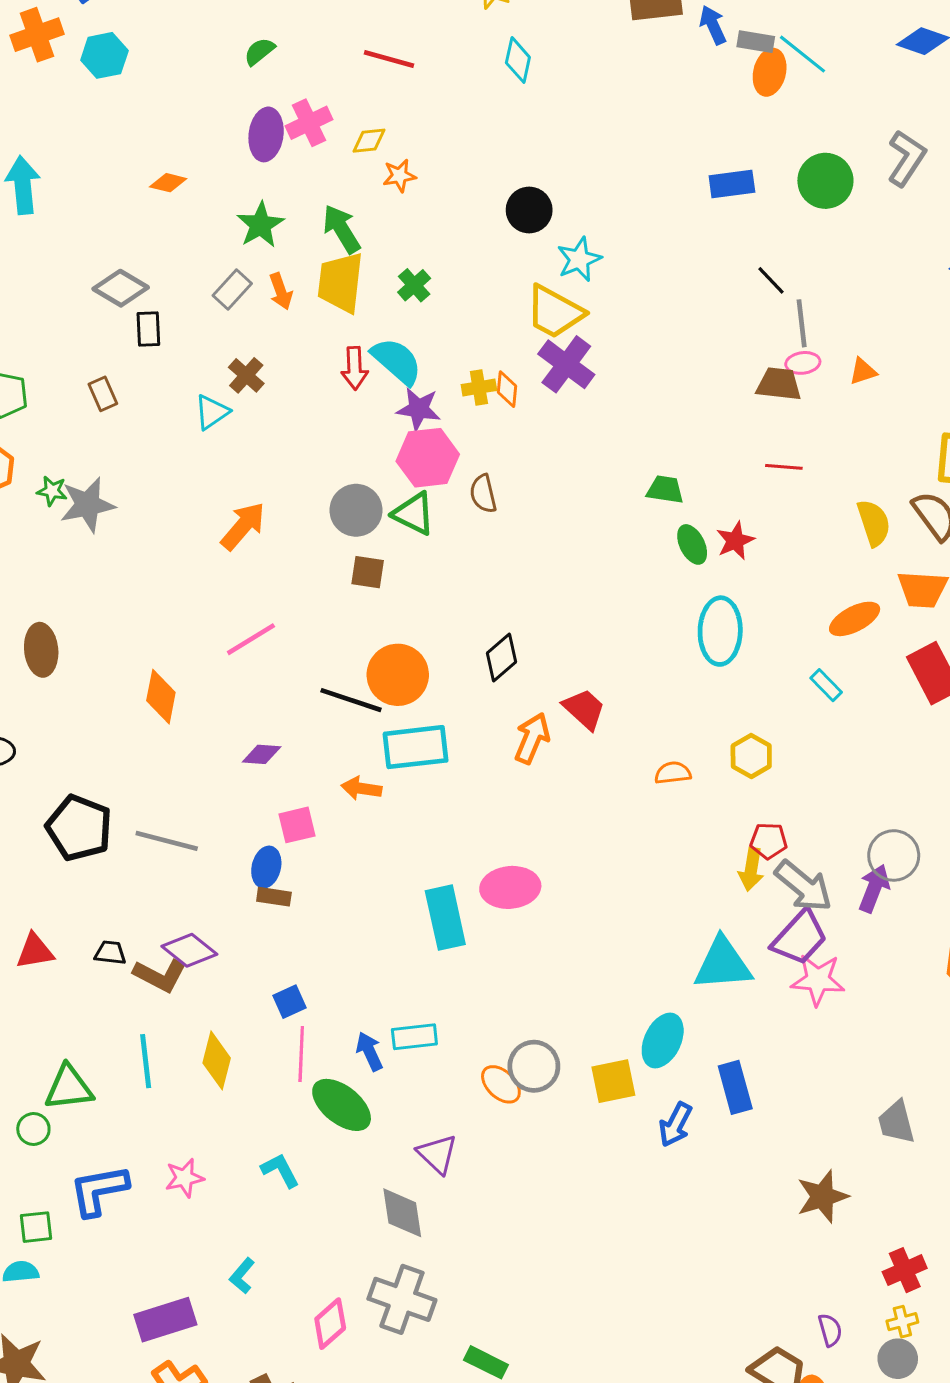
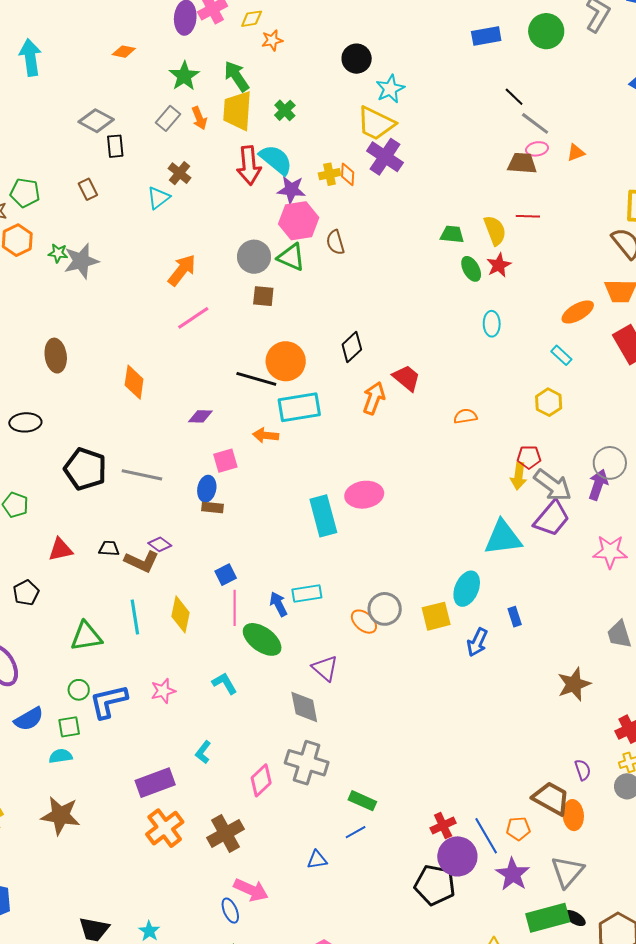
gray line: (802, 323) -> (535, 123), turned -44
red arrow: (355, 368) -> (249, 165), size x1.4
yellow semicircle: (874, 523) -> (495, 230), moved
cyan ellipse: (720, 631) -> (492, 324), size x0.6
pink line: (251, 639) -> (193, 318), moved
yellow hexagon: (751, 756) -> (549, 402), moved
purple diamond: (189, 950) -> (160, 544), size x0.7
pink star: (818, 980) -> (610, 552), moved
blue rectangle: (735, 1087) -> (515, 617), size x0.6
green circle: (33, 1129) -> (79, 690), moved

